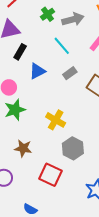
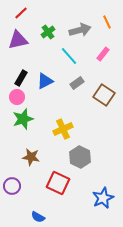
green cross: (47, 14) -> (48, 32), moved
black rectangle: (20, 52) -> (21, 78), moved
yellow cross: (56, 120) -> (63, 129), turned 36

